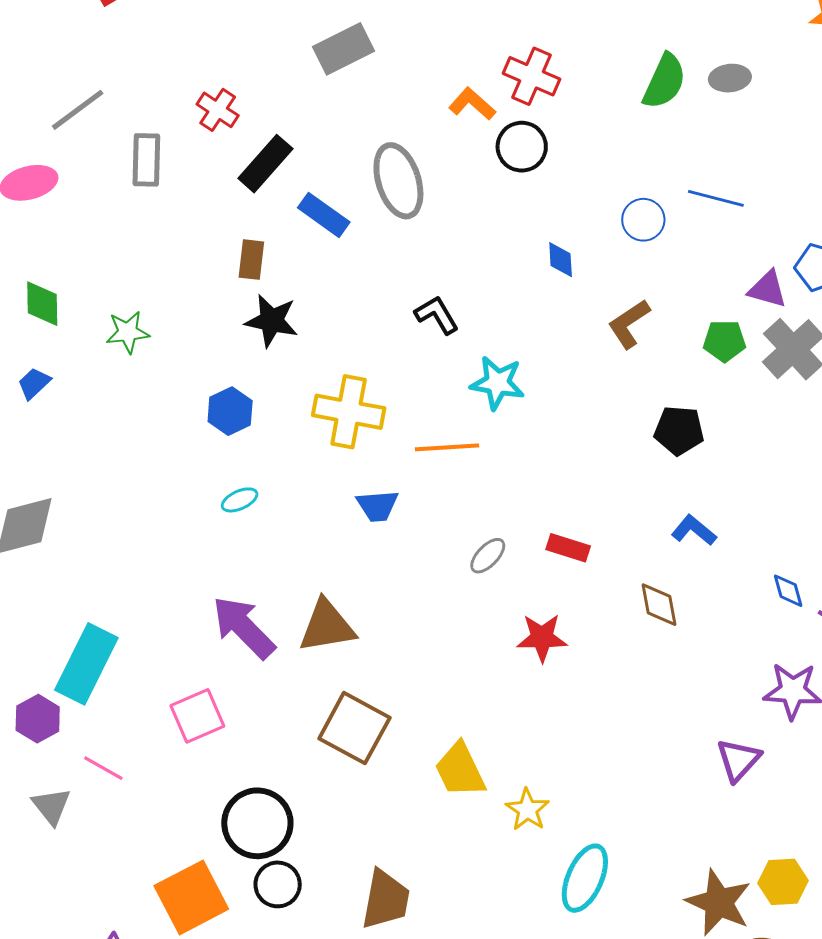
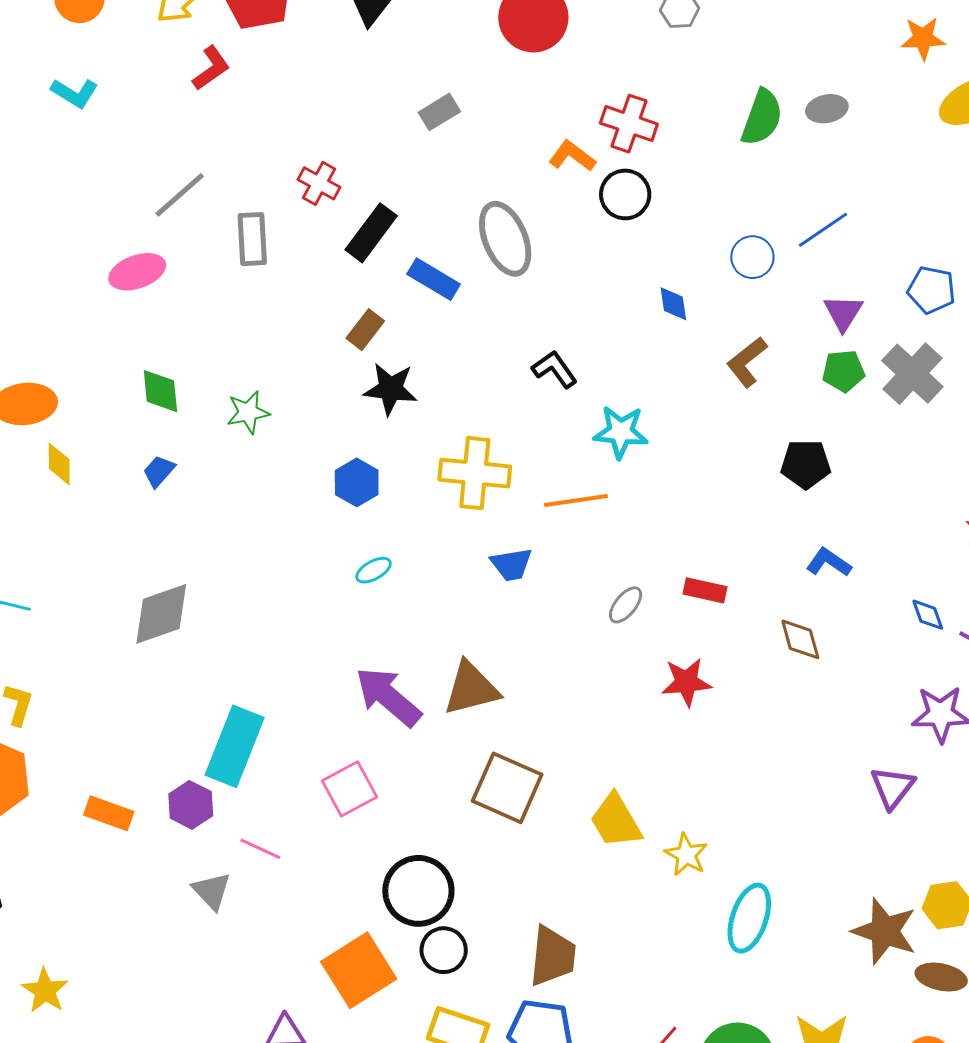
gray rectangle: (343, 49) -> (439, 112), size x0.7
blue line: (716, 198) -> (823, 230), turned -44
brown rectangle: (251, 260) -> (365, 330), turned 36
purple triangle: (768, 289) -> (843, 313), moved, turned 51

